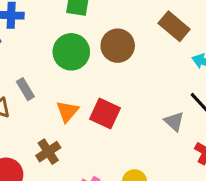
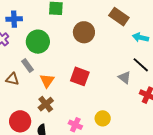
green circle: (71, 52) -> (38, 42), moved
orange triangle: (67, 111) -> (47, 81), moved

